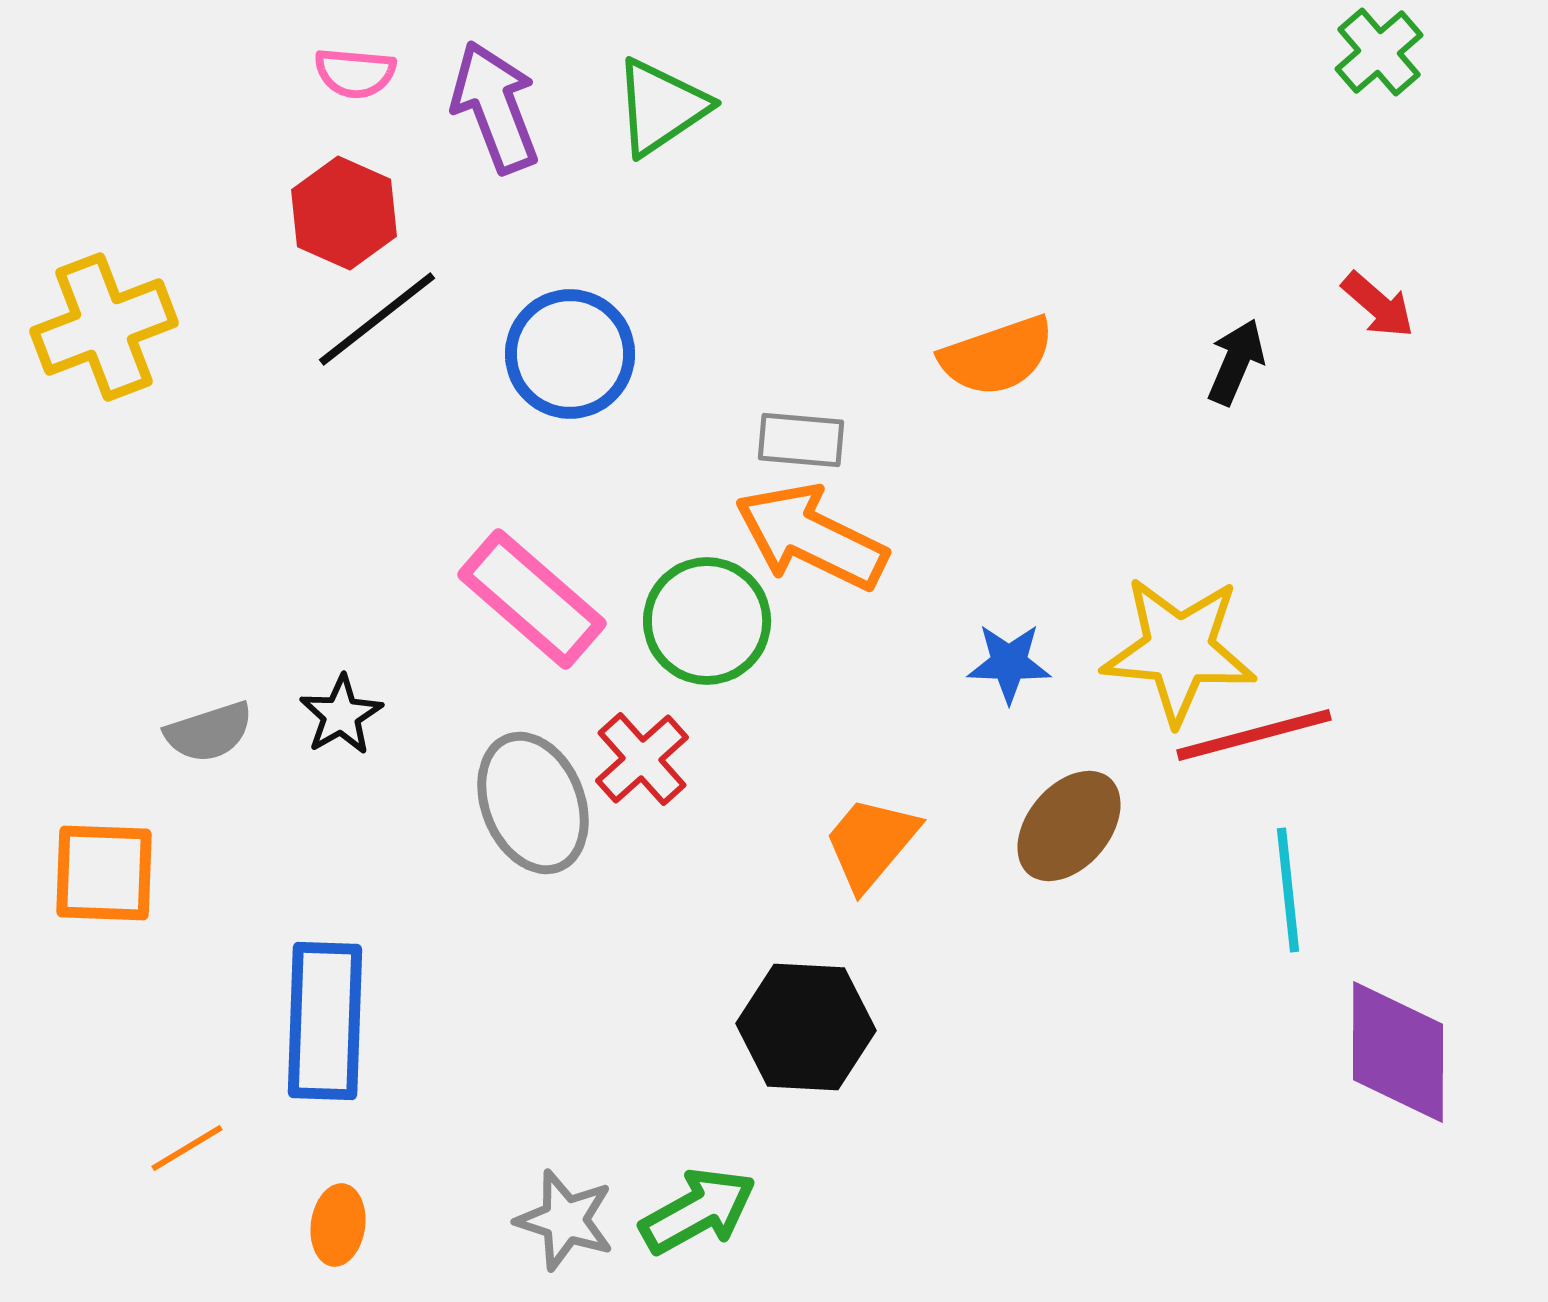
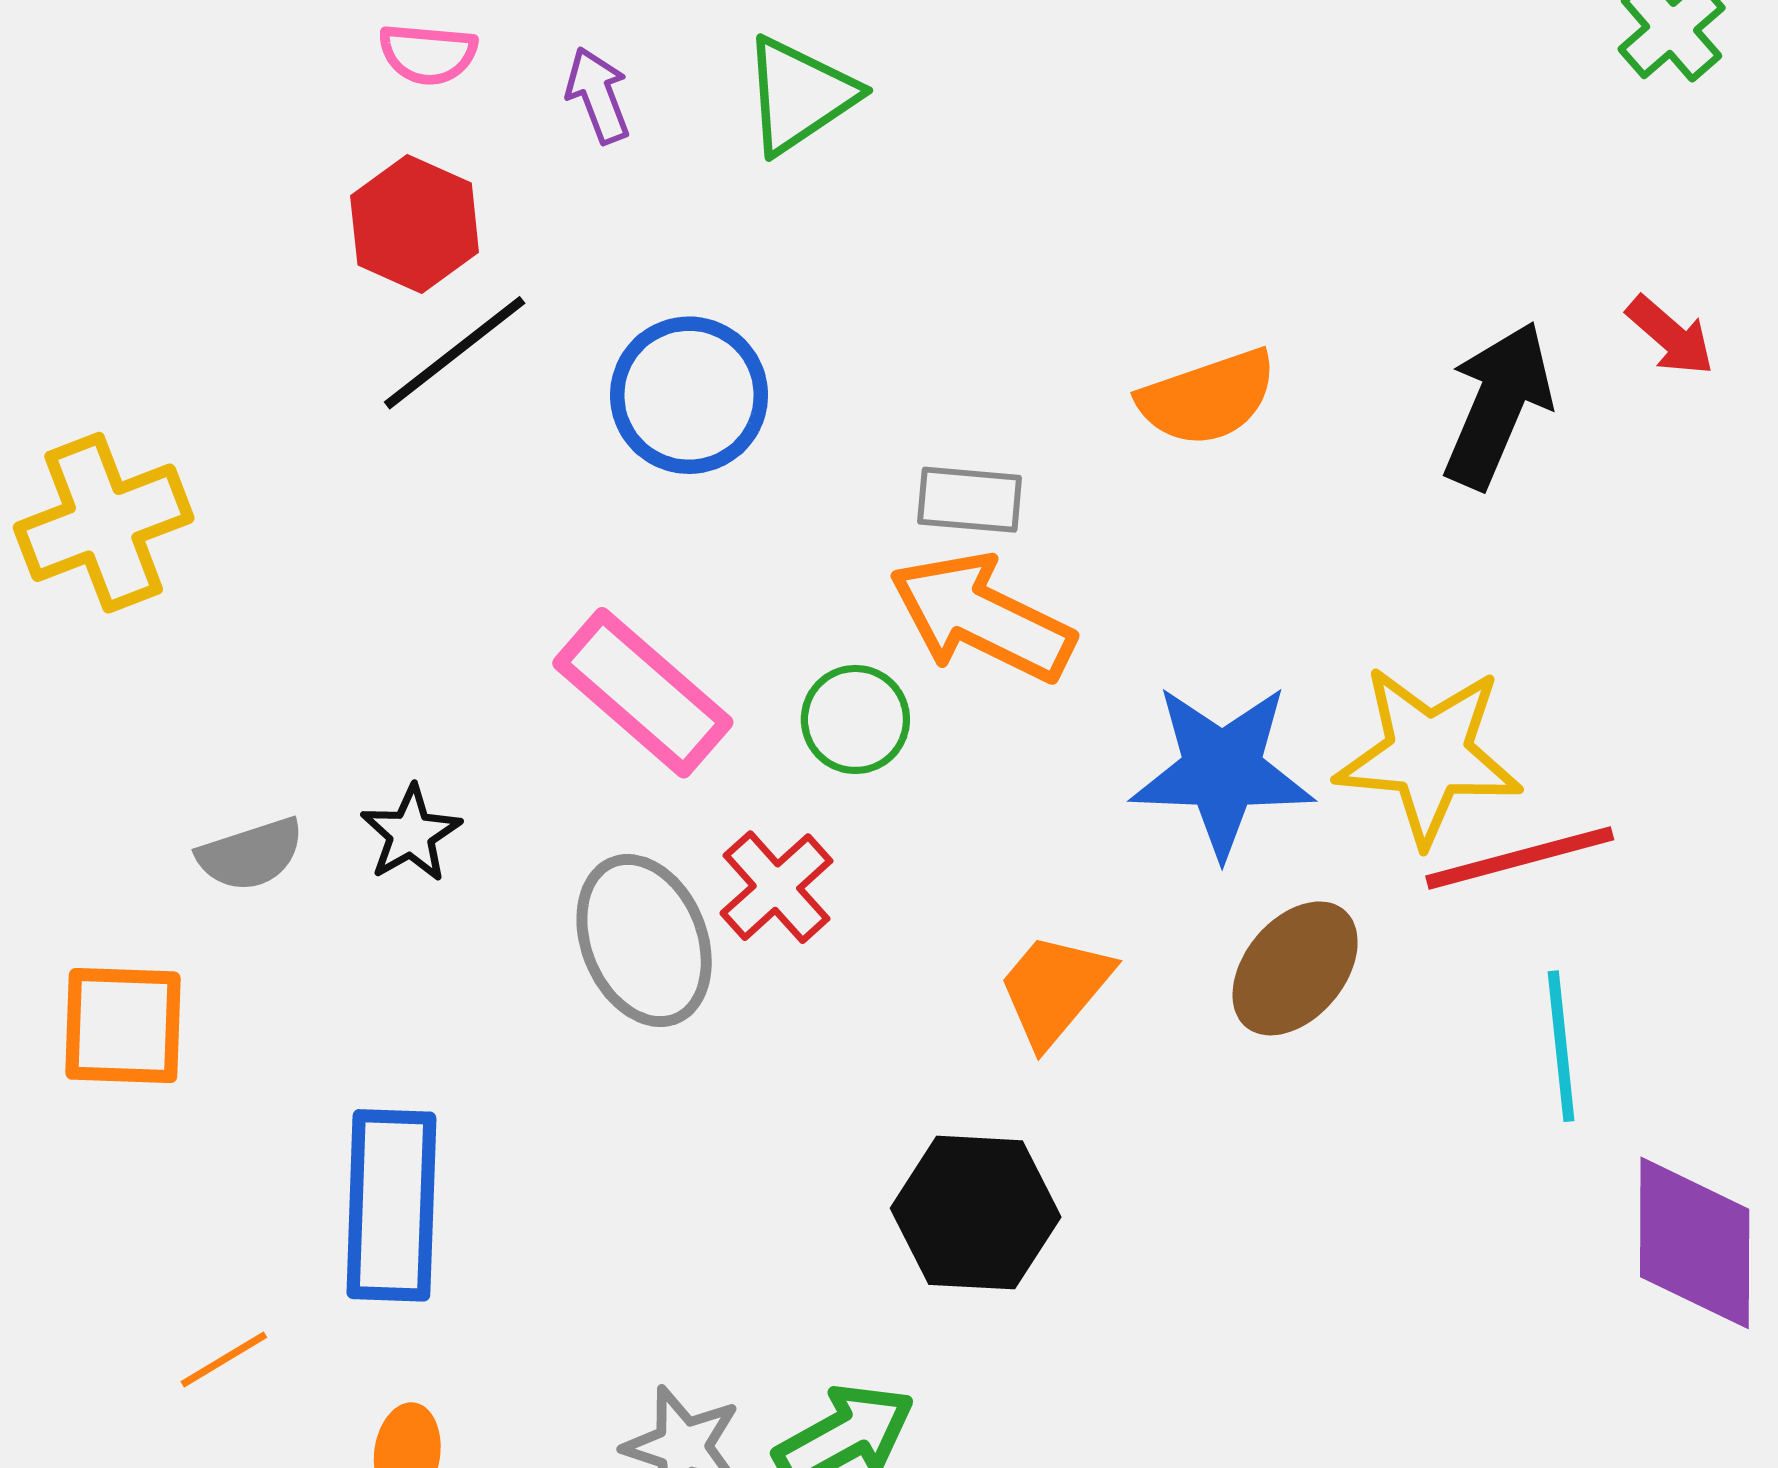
purple arrow: (495, 107) -> (598, 95), size x0.6
yellow cross: (104, 327) -> (104, 523), moved
black arrow: (1236, 362) -> (1498, 405), size x1.6
green circle: (707, 621) -> (855, 719), size x0.7
blue star: (1009, 663) -> (1222, 770), size x1.8

